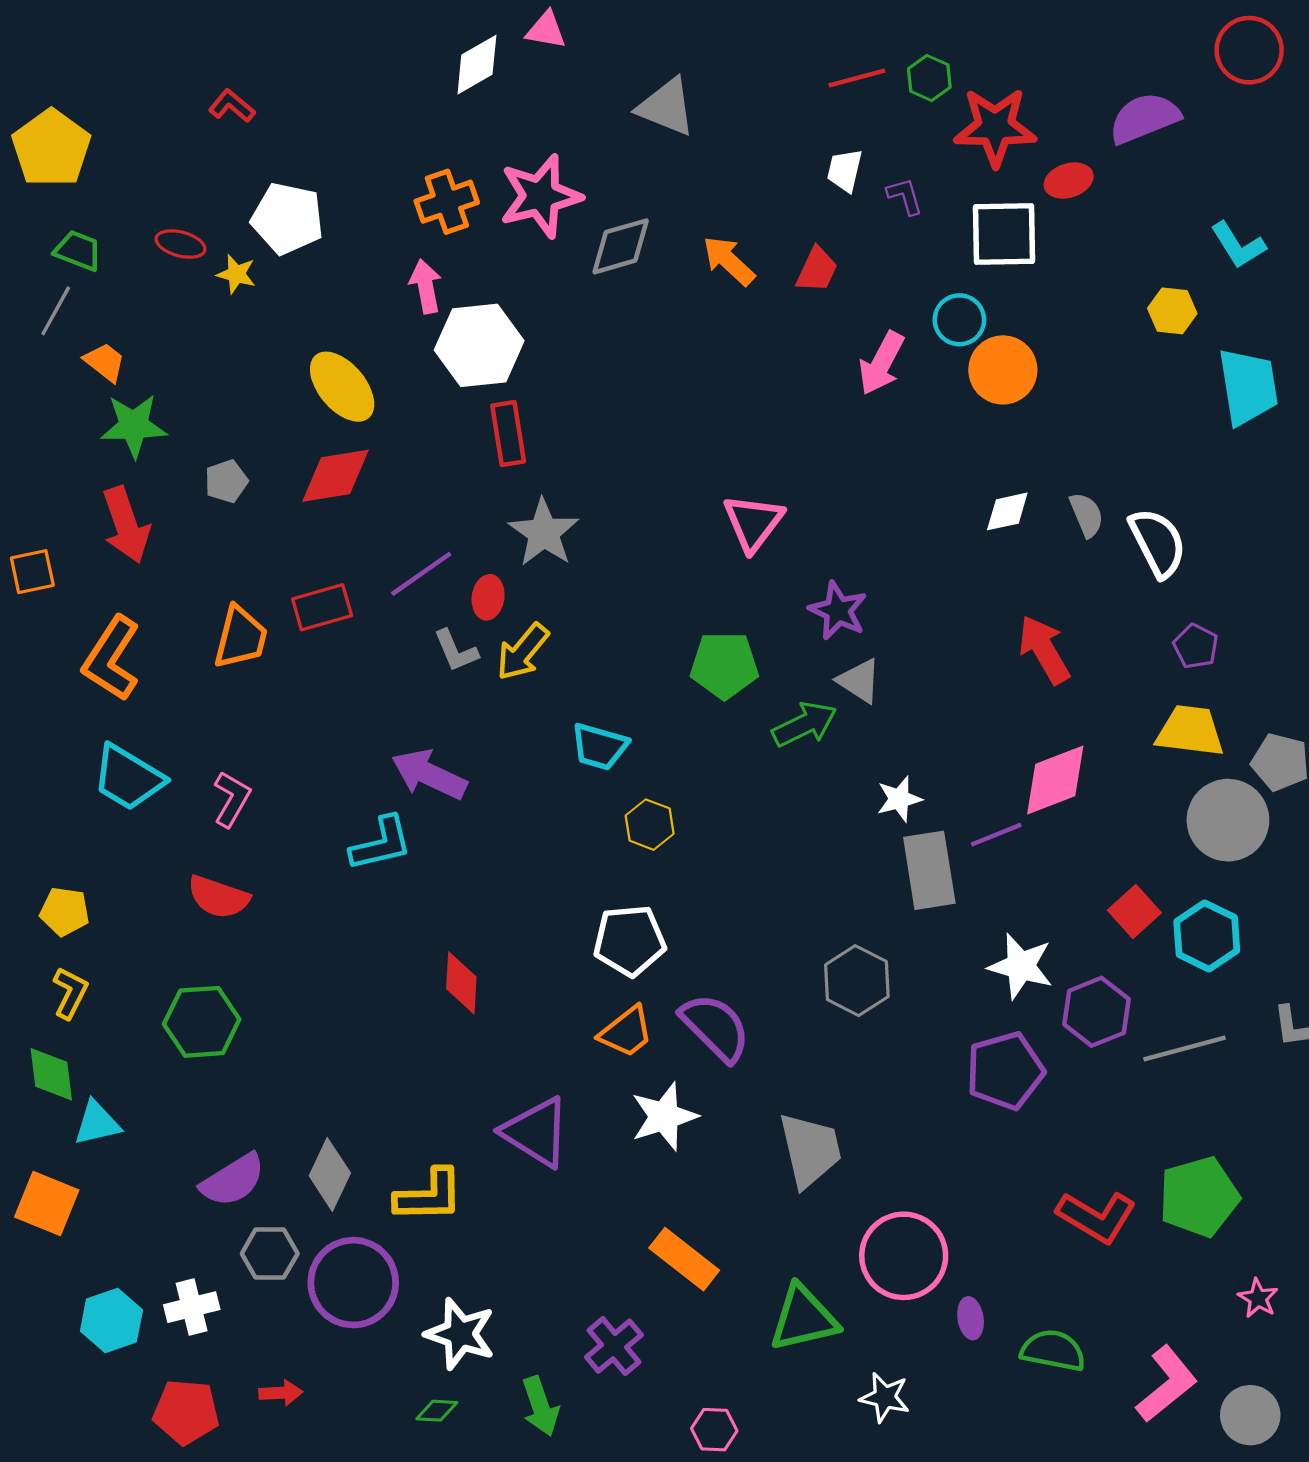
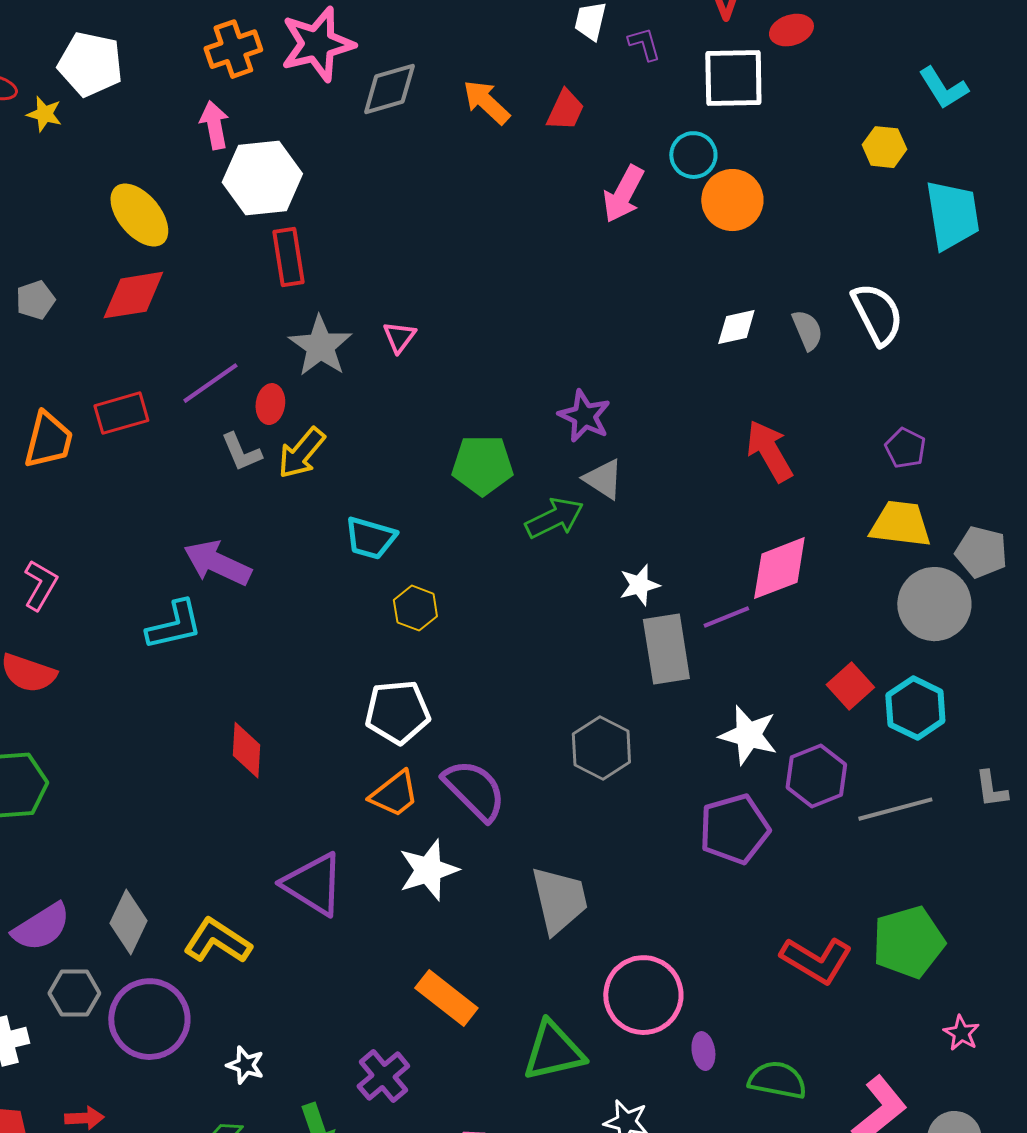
pink triangle: (753, 523) -> (399, 337), moved, size x0.6
white semicircle: (1158, 543) -> (877, 314), moved
yellow L-shape: (429, 1196) -> (217, 941), turned -146
white star: (460, 1334) -> (245, 1065), size x0.6

